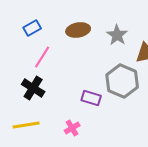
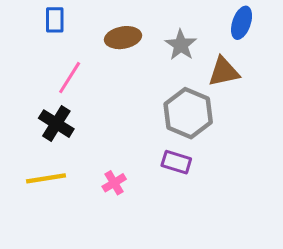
blue rectangle: (32, 28) -> (55, 20), moved, turned -60
purple rectangle: (91, 98) -> (176, 162), moved

